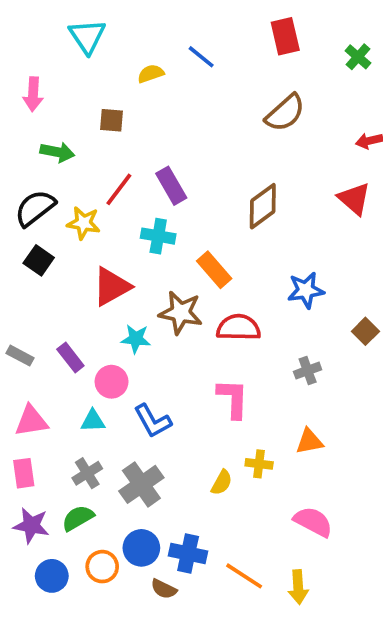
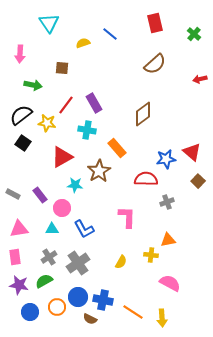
red triangle: (354, 199) -> (192, 152), moved
brown star: (181, 313) -> (99, 171), turned 30
red semicircle: (238, 328) -> (146, 179), moved
yellow cross: (259, 464) -> (151, 255), moved

